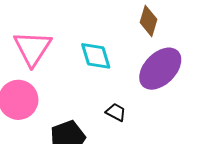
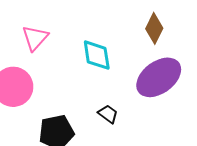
pink triangle: (32, 48) -> (35, 38), size x0.7

